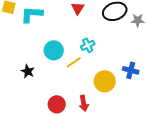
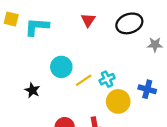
gray star: (138, 20) -> (155, 45), moved
cyan cross: (88, 45) -> (107, 79), moved

